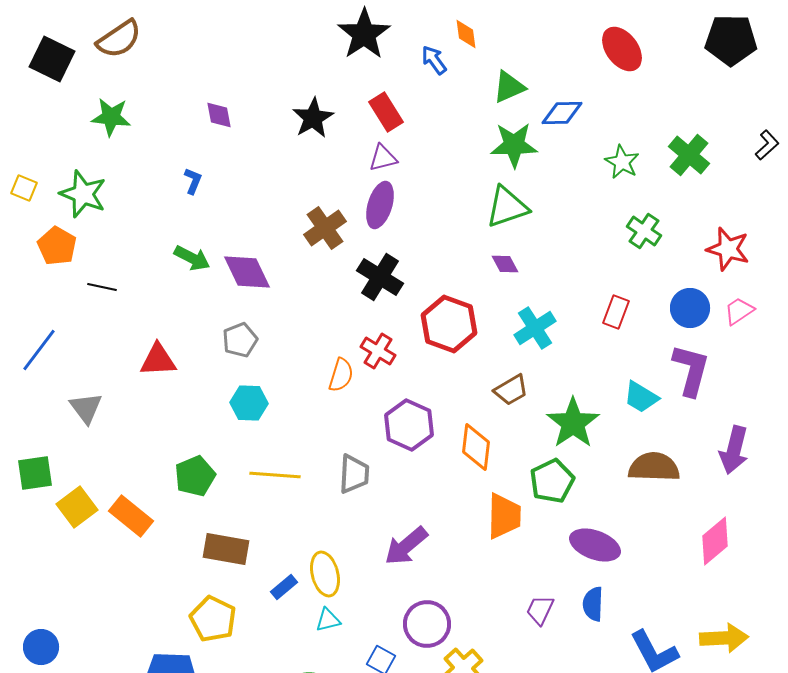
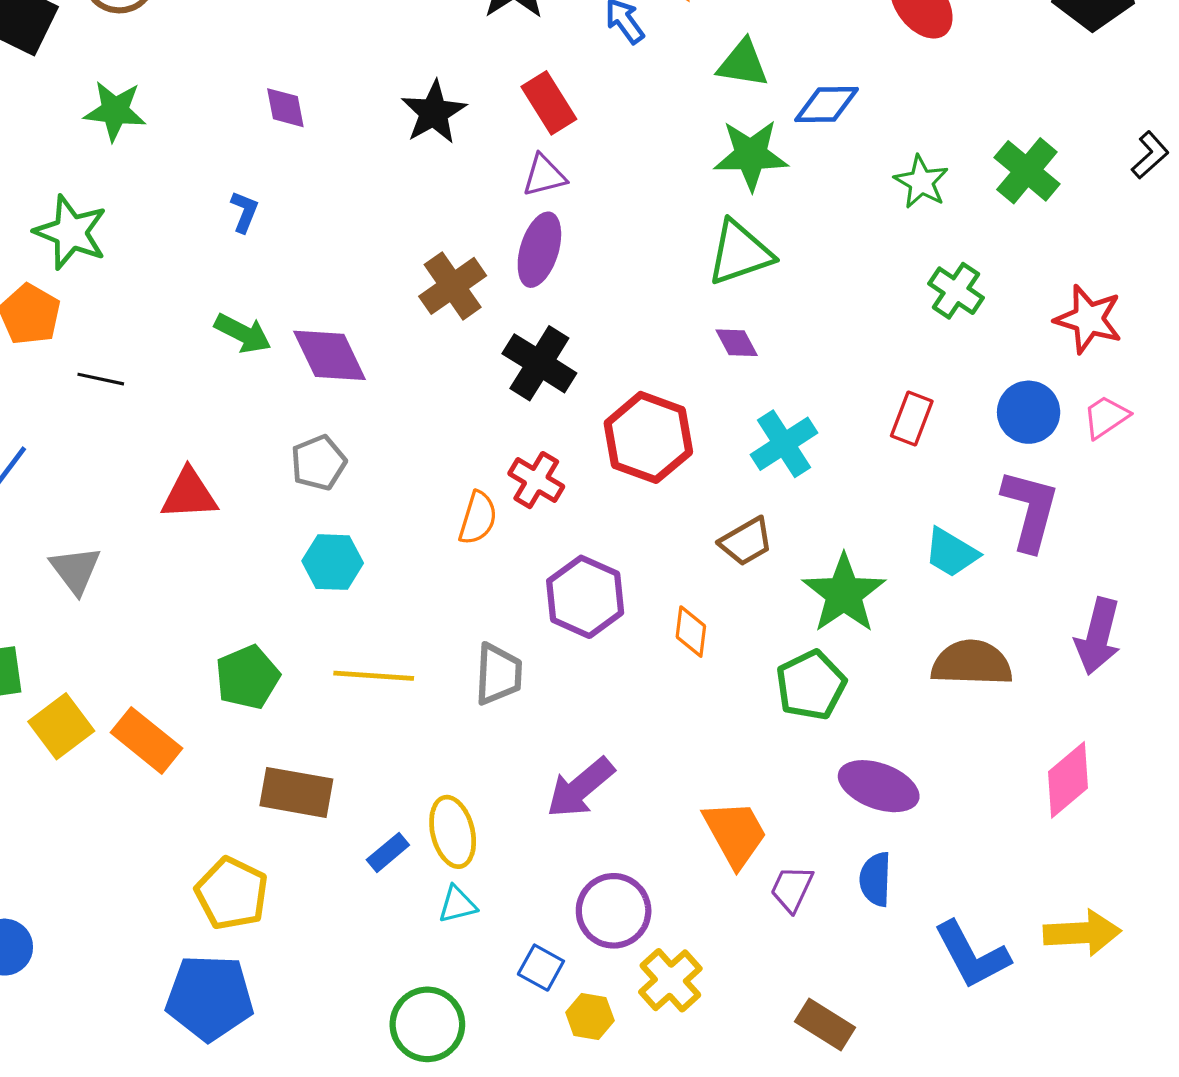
green triangle: (509, 87) -> (743, 63), turned 33
orange diamond: (476, 447) -> (691, 632), size x0.7
orange trapezoid: (504, 516) -> (735, 833), moved, turned -30
yellow pentagon: (213, 619) -> (232, 893), moved

